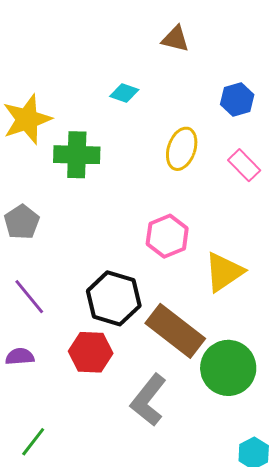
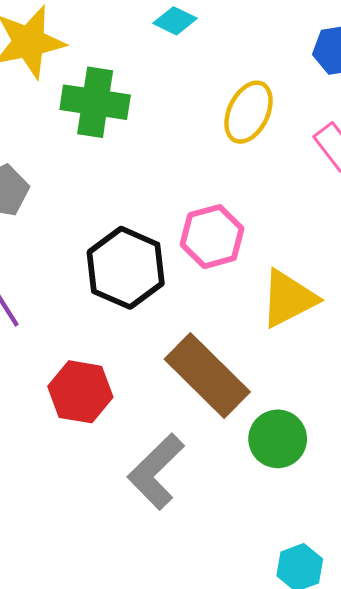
black hexagon: (114, 298) -> (126, 268), moved
green circle: (228, 368) -> (278, 439), size x0.7

